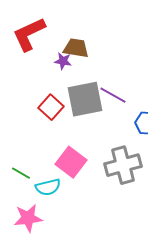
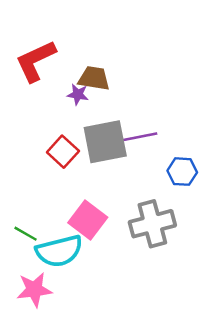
purple line: (113, 95) -> (140, 137), turned -40
cyan semicircle: (48, 187) -> (59, 251), size x1.5

